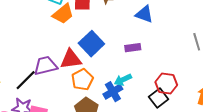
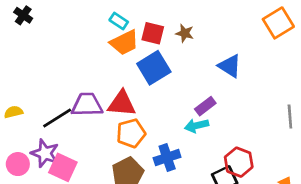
blue square: (91, 44) -> (154, 68), moved
purple rectangle: (133, 48) -> (205, 106), turned -42
cyan arrow: (123, 80) -> (196, 126), moved

